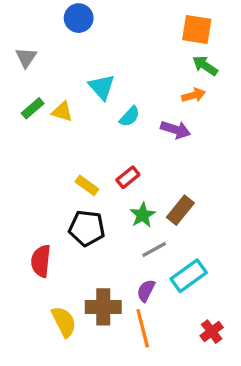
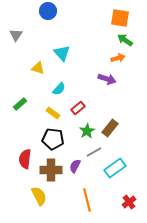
green rectangle: (33, 108) -> (20, 104), moved
cyan semicircle: (130, 117) -> (59, 89), moved
purple semicircle: (146, 291) -> (75, 166), moved
brown cross: (103, 307) -> (51, 170), moved

